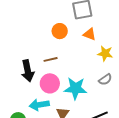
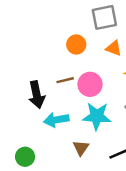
pink circle: (50, 83) -> (90, 84), moved
cyan arrow: (39, 105) -> (56, 120), moved

